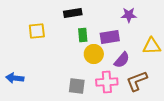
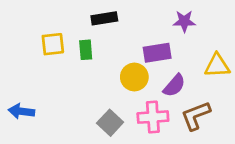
green rectangle: (83, 35) -> (86, 50), moved
gray square: (77, 86) -> (110, 123), turned 36

